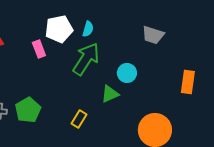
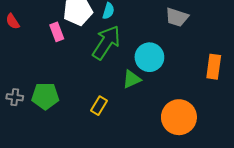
cyan circle: (127, 73) -> (149, 57), size x1.4
green pentagon: (28, 110) -> (45, 96), turned 30

